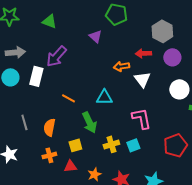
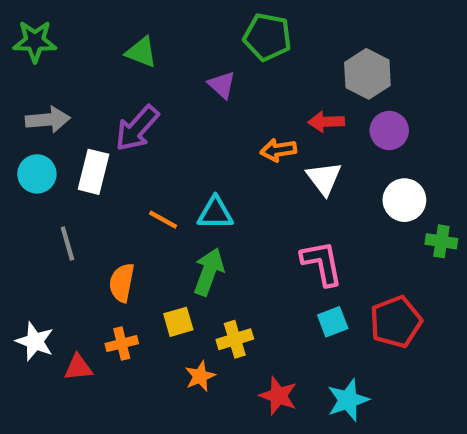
green triangle: (49, 21) -> (141, 52), moved
cyan triangle: (104, 97) -> (215, 213), moved
gray line: (24, 122) -> (67, 244), moved
green arrow: (89, 122) -> (209, 272), turned -135
yellow cross: (111, 144) -> (235, 339), moved
cyan square: (133, 145) -> (333, 322), moved
red triangle: (70, 166) -> (78, 367), moved
orange star: (94, 174) -> (200, 376), moved

